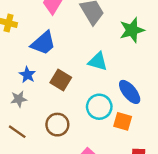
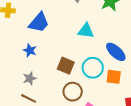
brown square: (61, 80) -> (66, 66), moved
gray star: (19, 99) -> (30, 78), moved
brown circle: (57, 125) -> (73, 92), moved

